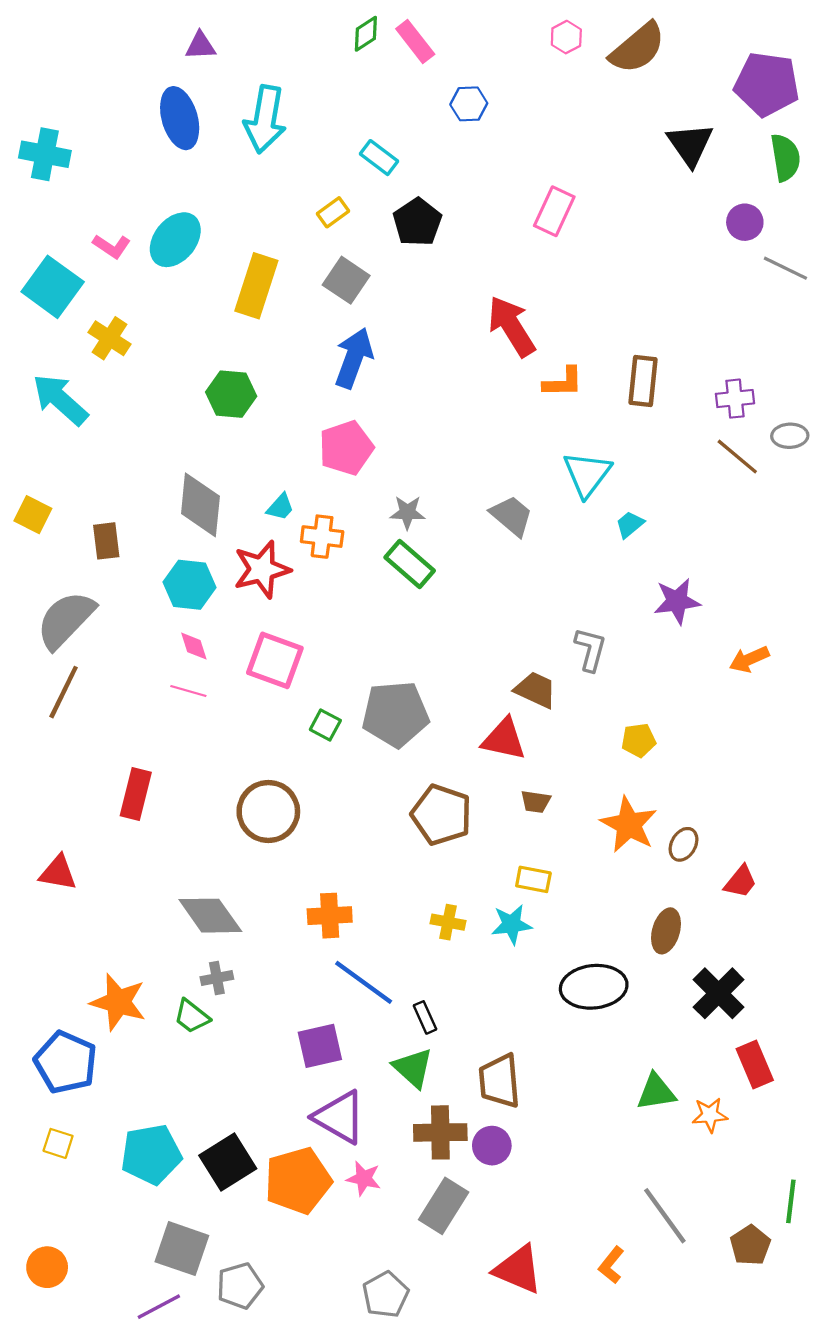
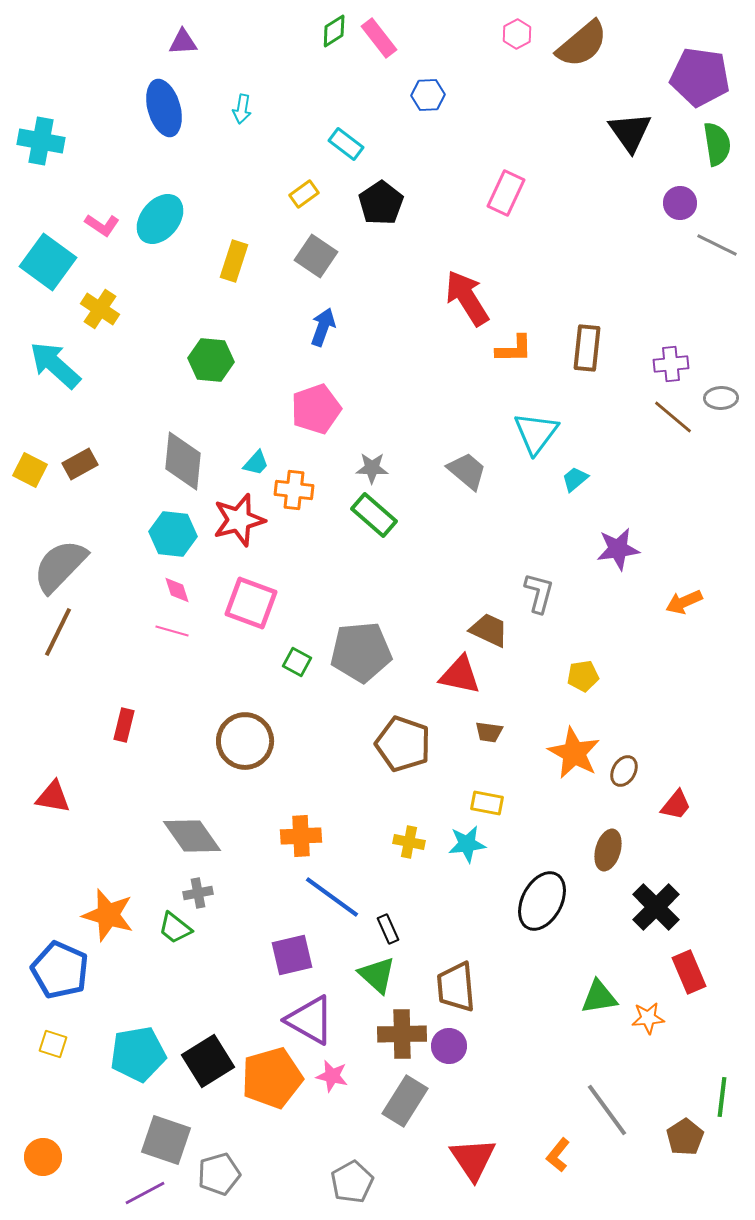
cyan arrow: (265, 119) -> (242, 109), size x0.5
yellow rectangle: (256, 286) -> (234, 261), size x0.7
blue arrow: (354, 358) -> (323, 327), size x0.7
brown rectangle: (106, 541) -> (80, 464), moved, turned 68
red rectangle: (136, 794) -> (124, 725), size x0.7
black ellipse: (594, 987) -> (542, 901), turned -56
red triangle: (518, 1269) -> (473, 1159), turned 33

